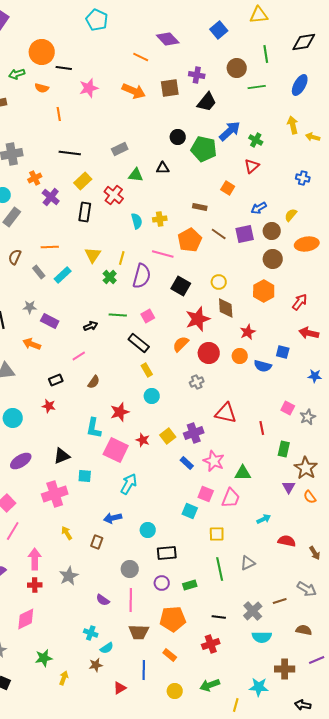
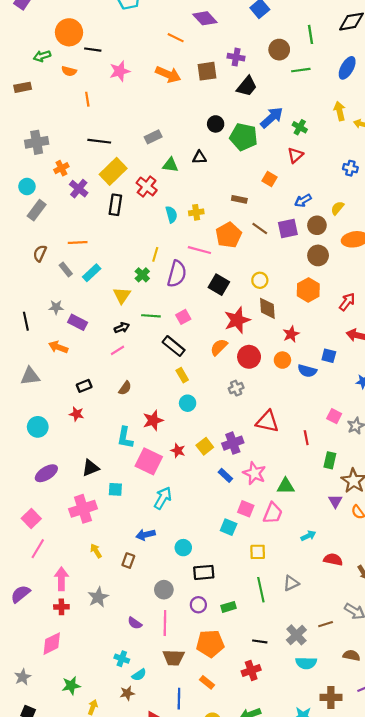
yellow rectangle: (83, 181) -> (113, 171), size x1.4
yellow triangle: (93, 255) -> (122, 295), moved
pink line: (79, 356) -> (118, 350), moved

